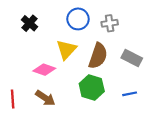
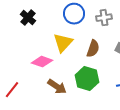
brown semicircle: (98, 56) -> (93, 49), size x0.7
brown arrow: (45, 98) -> (57, 87), moved
red line: (13, 99) -> (12, 90), turned 42

